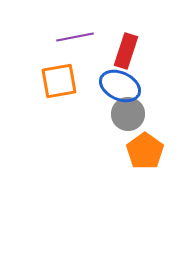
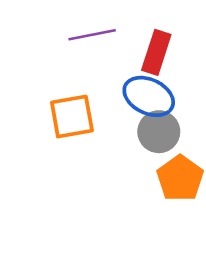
orange square: (59, 81) -> (72, 117), moved

